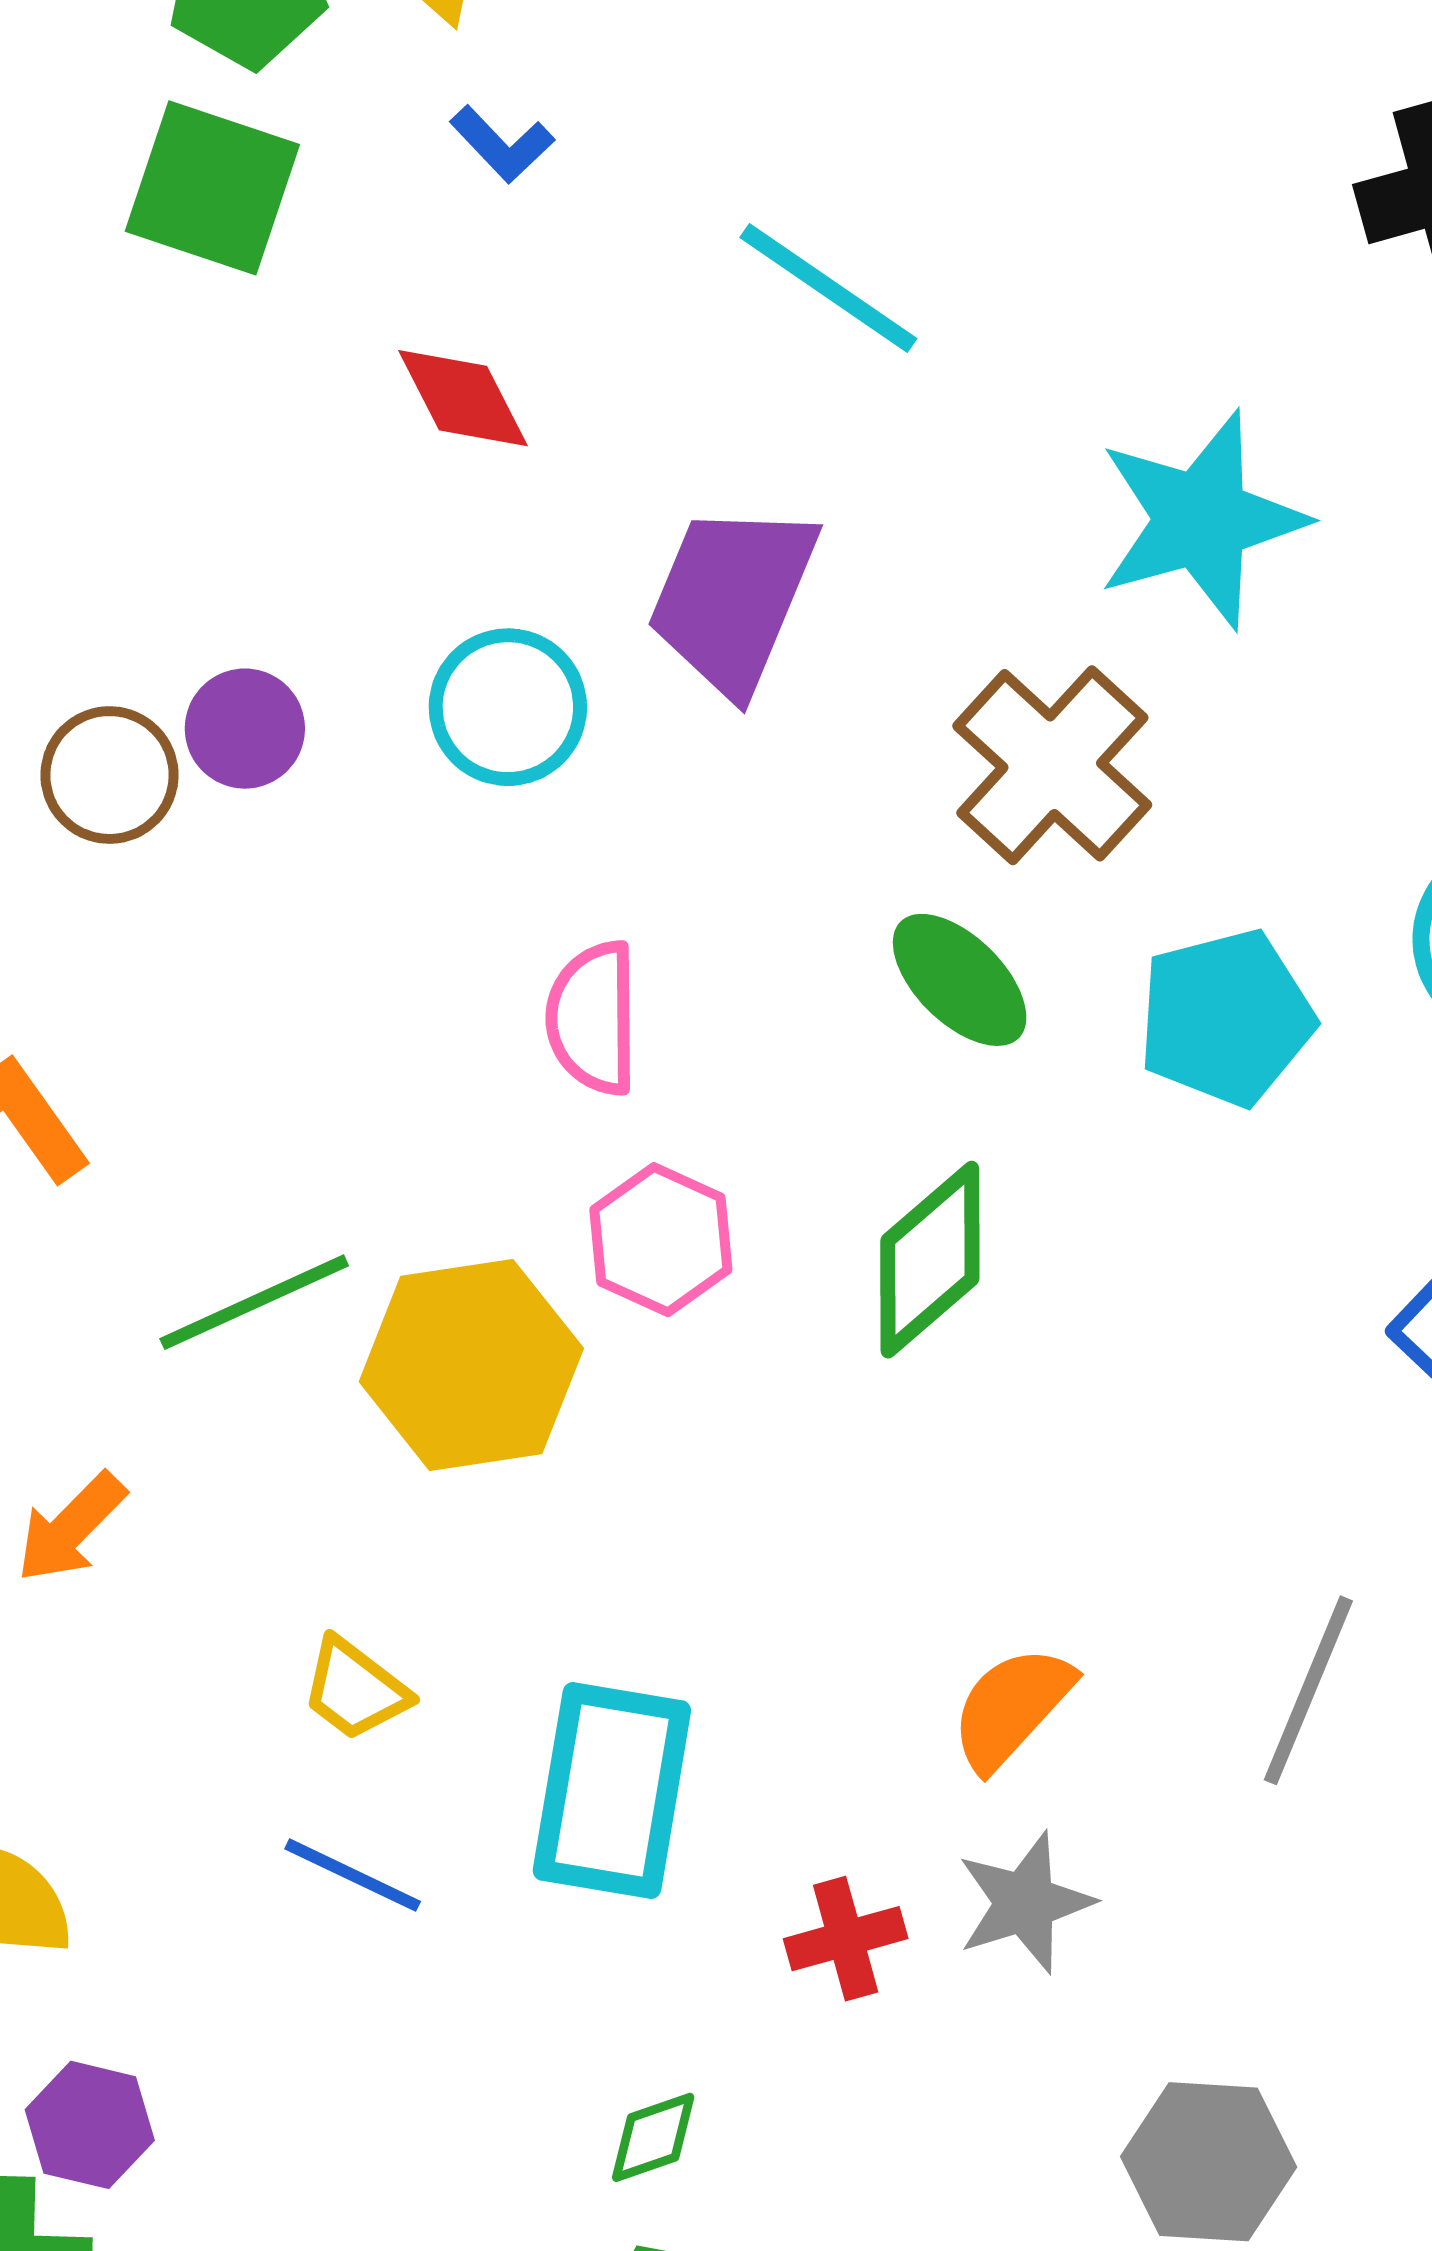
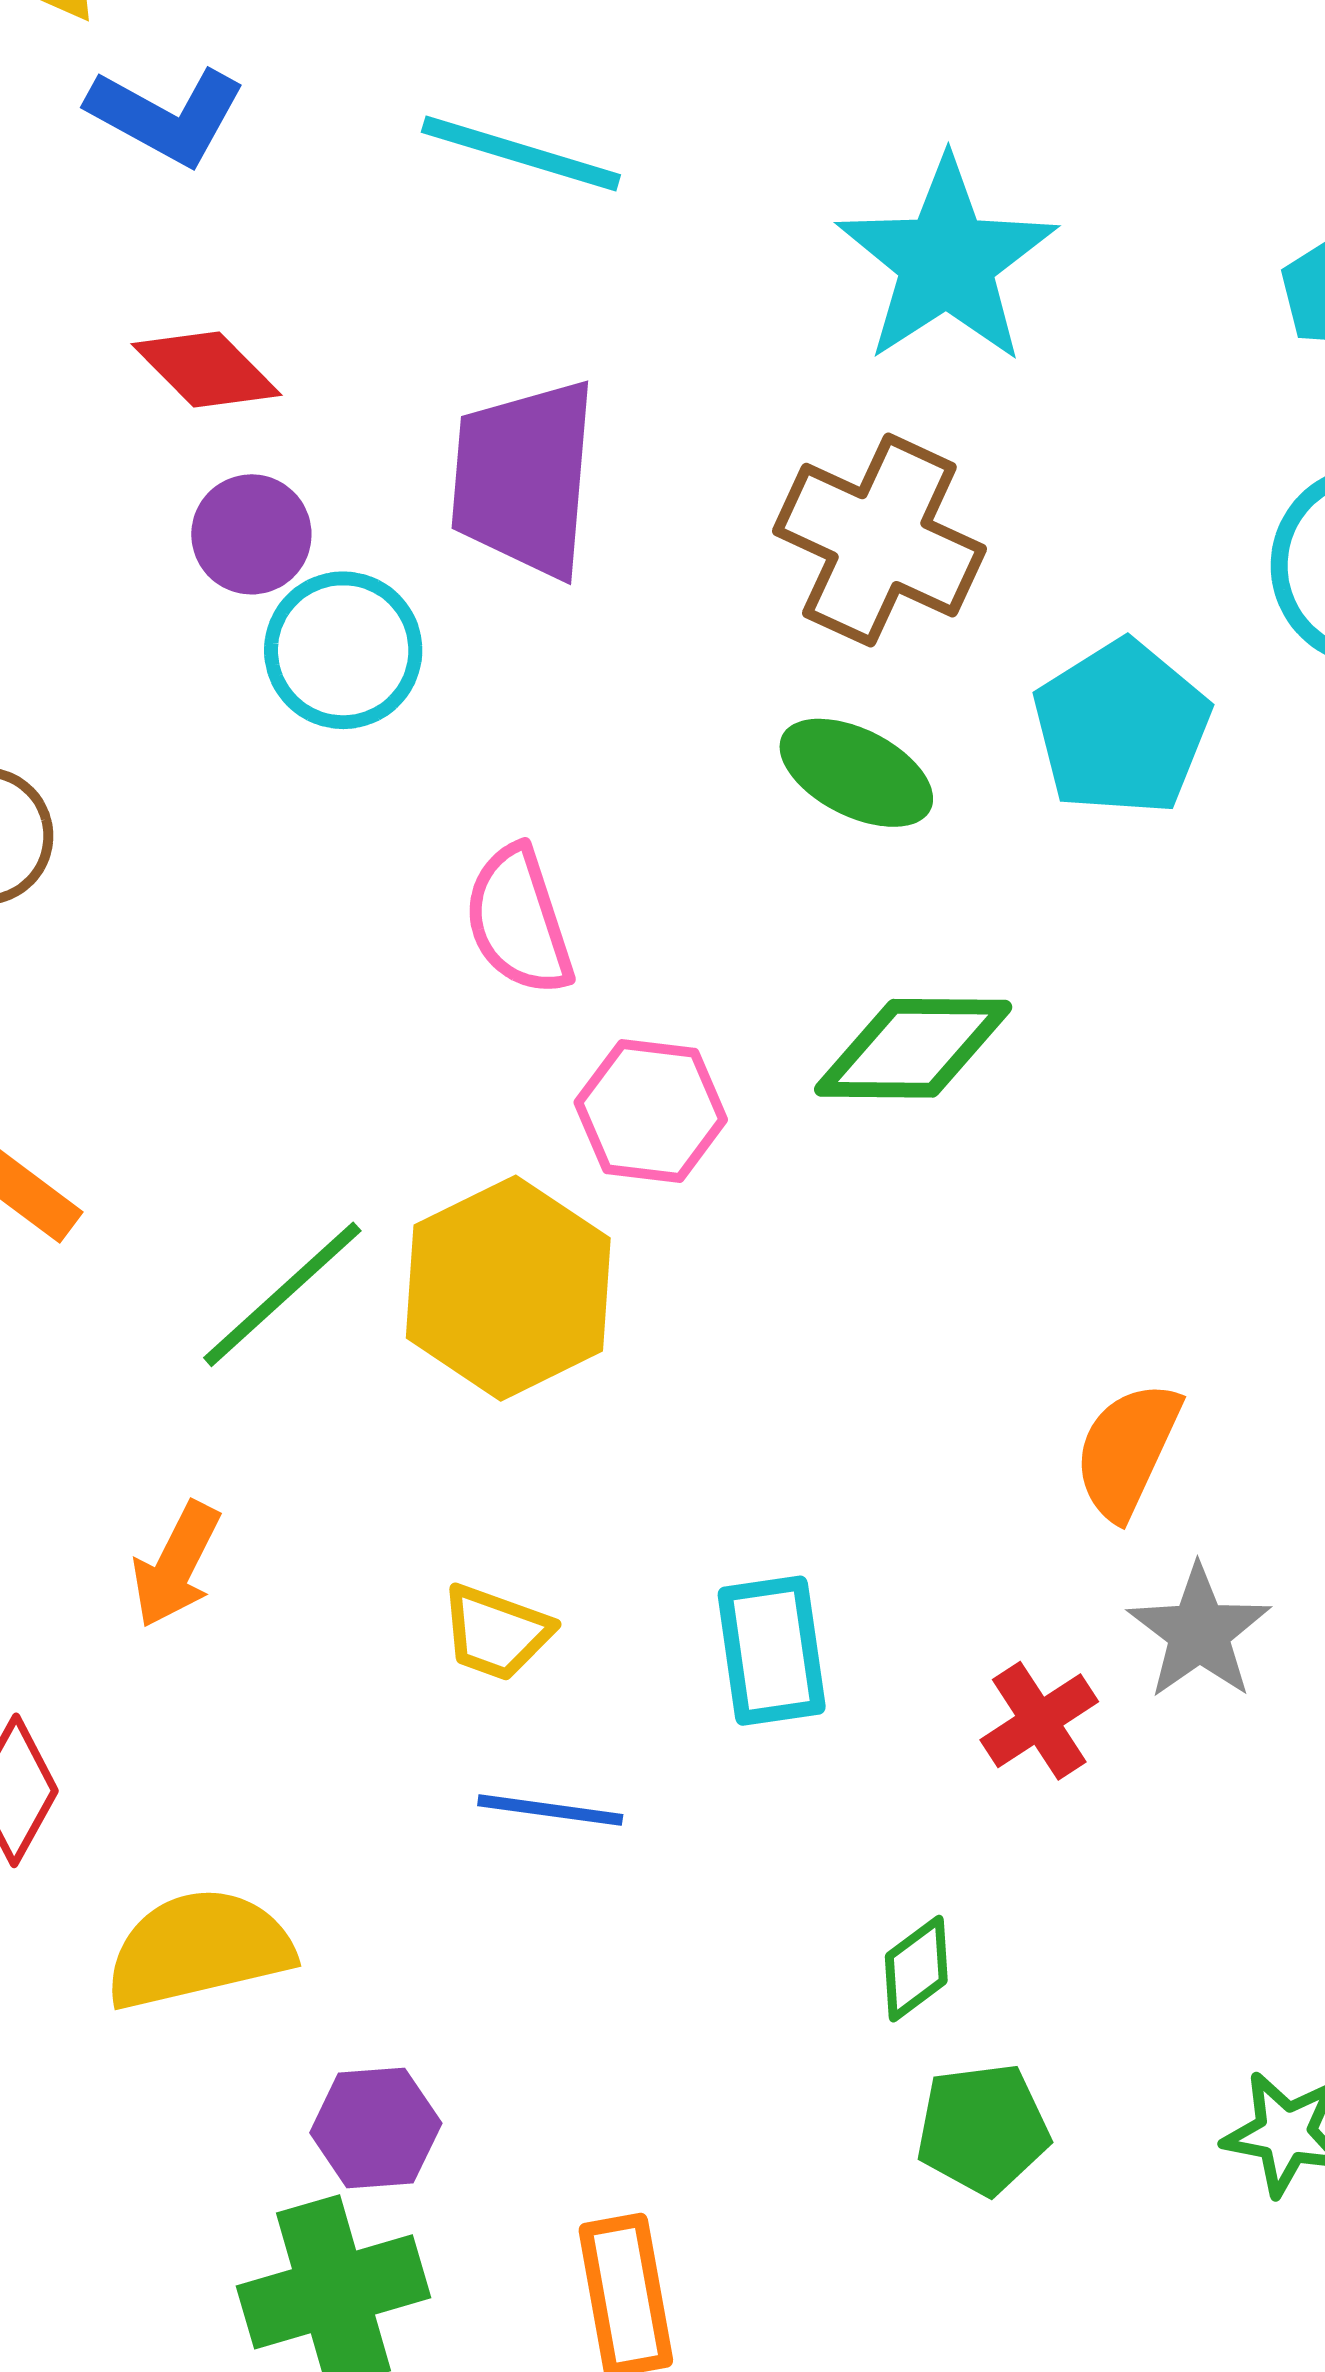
blue L-shape: (502, 144) -> (166, 116), size x1.5
purple circle: (245, 729) -> (251, 534), moved
green diamond: (930, 1260) -> (913, 1048), turned 59
cyan rectangle: (612, 1790) -> (772, 1651), size x0.7

